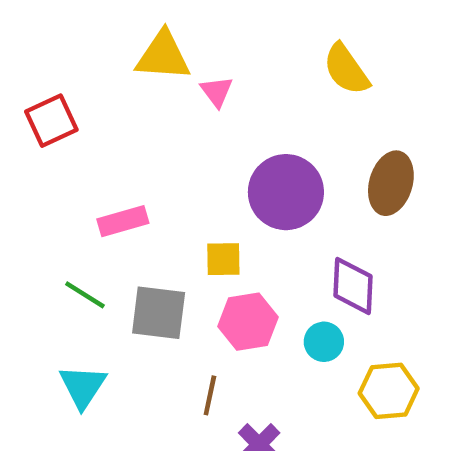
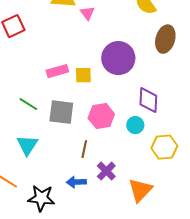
brown ellipse: (391, 183) -> (165, 39), moved
pink rectangle: (123, 221) -> (57, 71), moved
yellow square: (223, 259) -> (83, 75), moved

